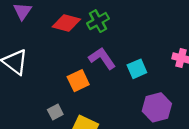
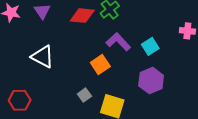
purple hexagon: (157, 107) -> (151, 81), moved

